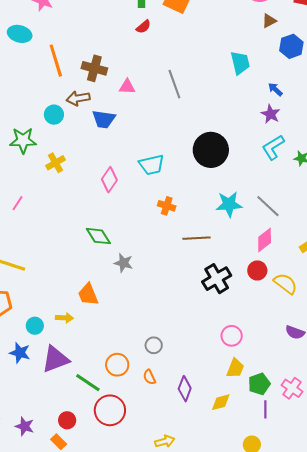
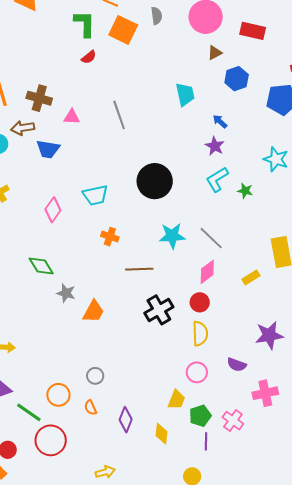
yellow semicircle: (285, 284) -> (200, 333), moved, turned 50
orange trapezoid: (88, 294) -> (94, 311), moved, turned -130
pink circle: (232, 336) -> (197, 372), moved
yellow diamond: (221, 402) -> (162, 434), turned -70

